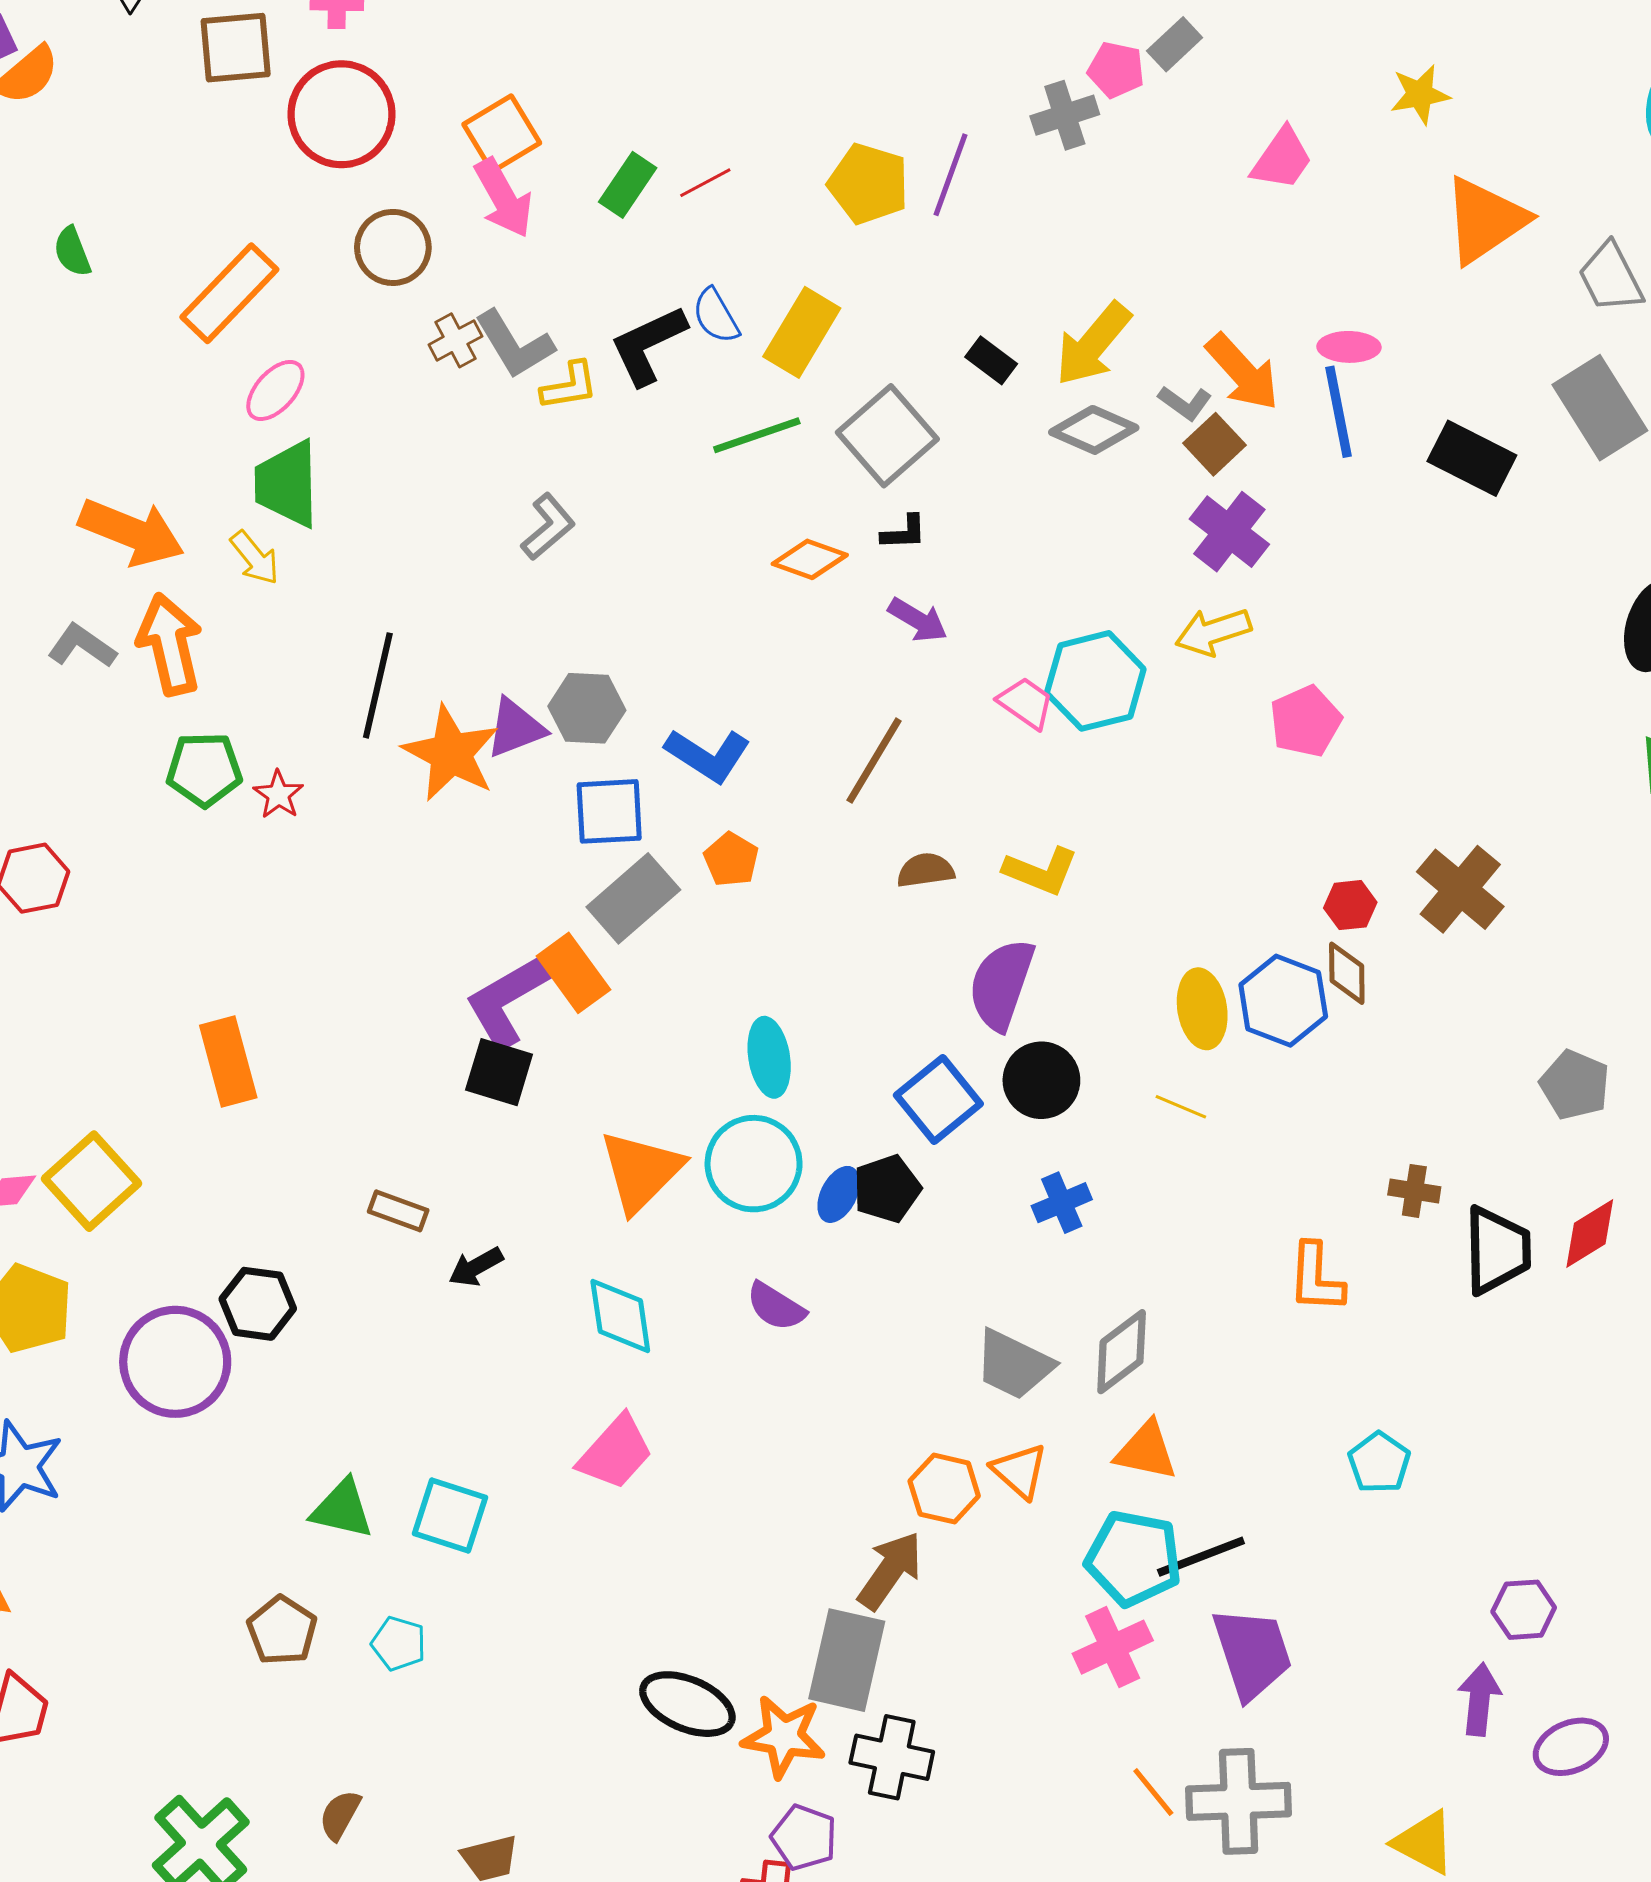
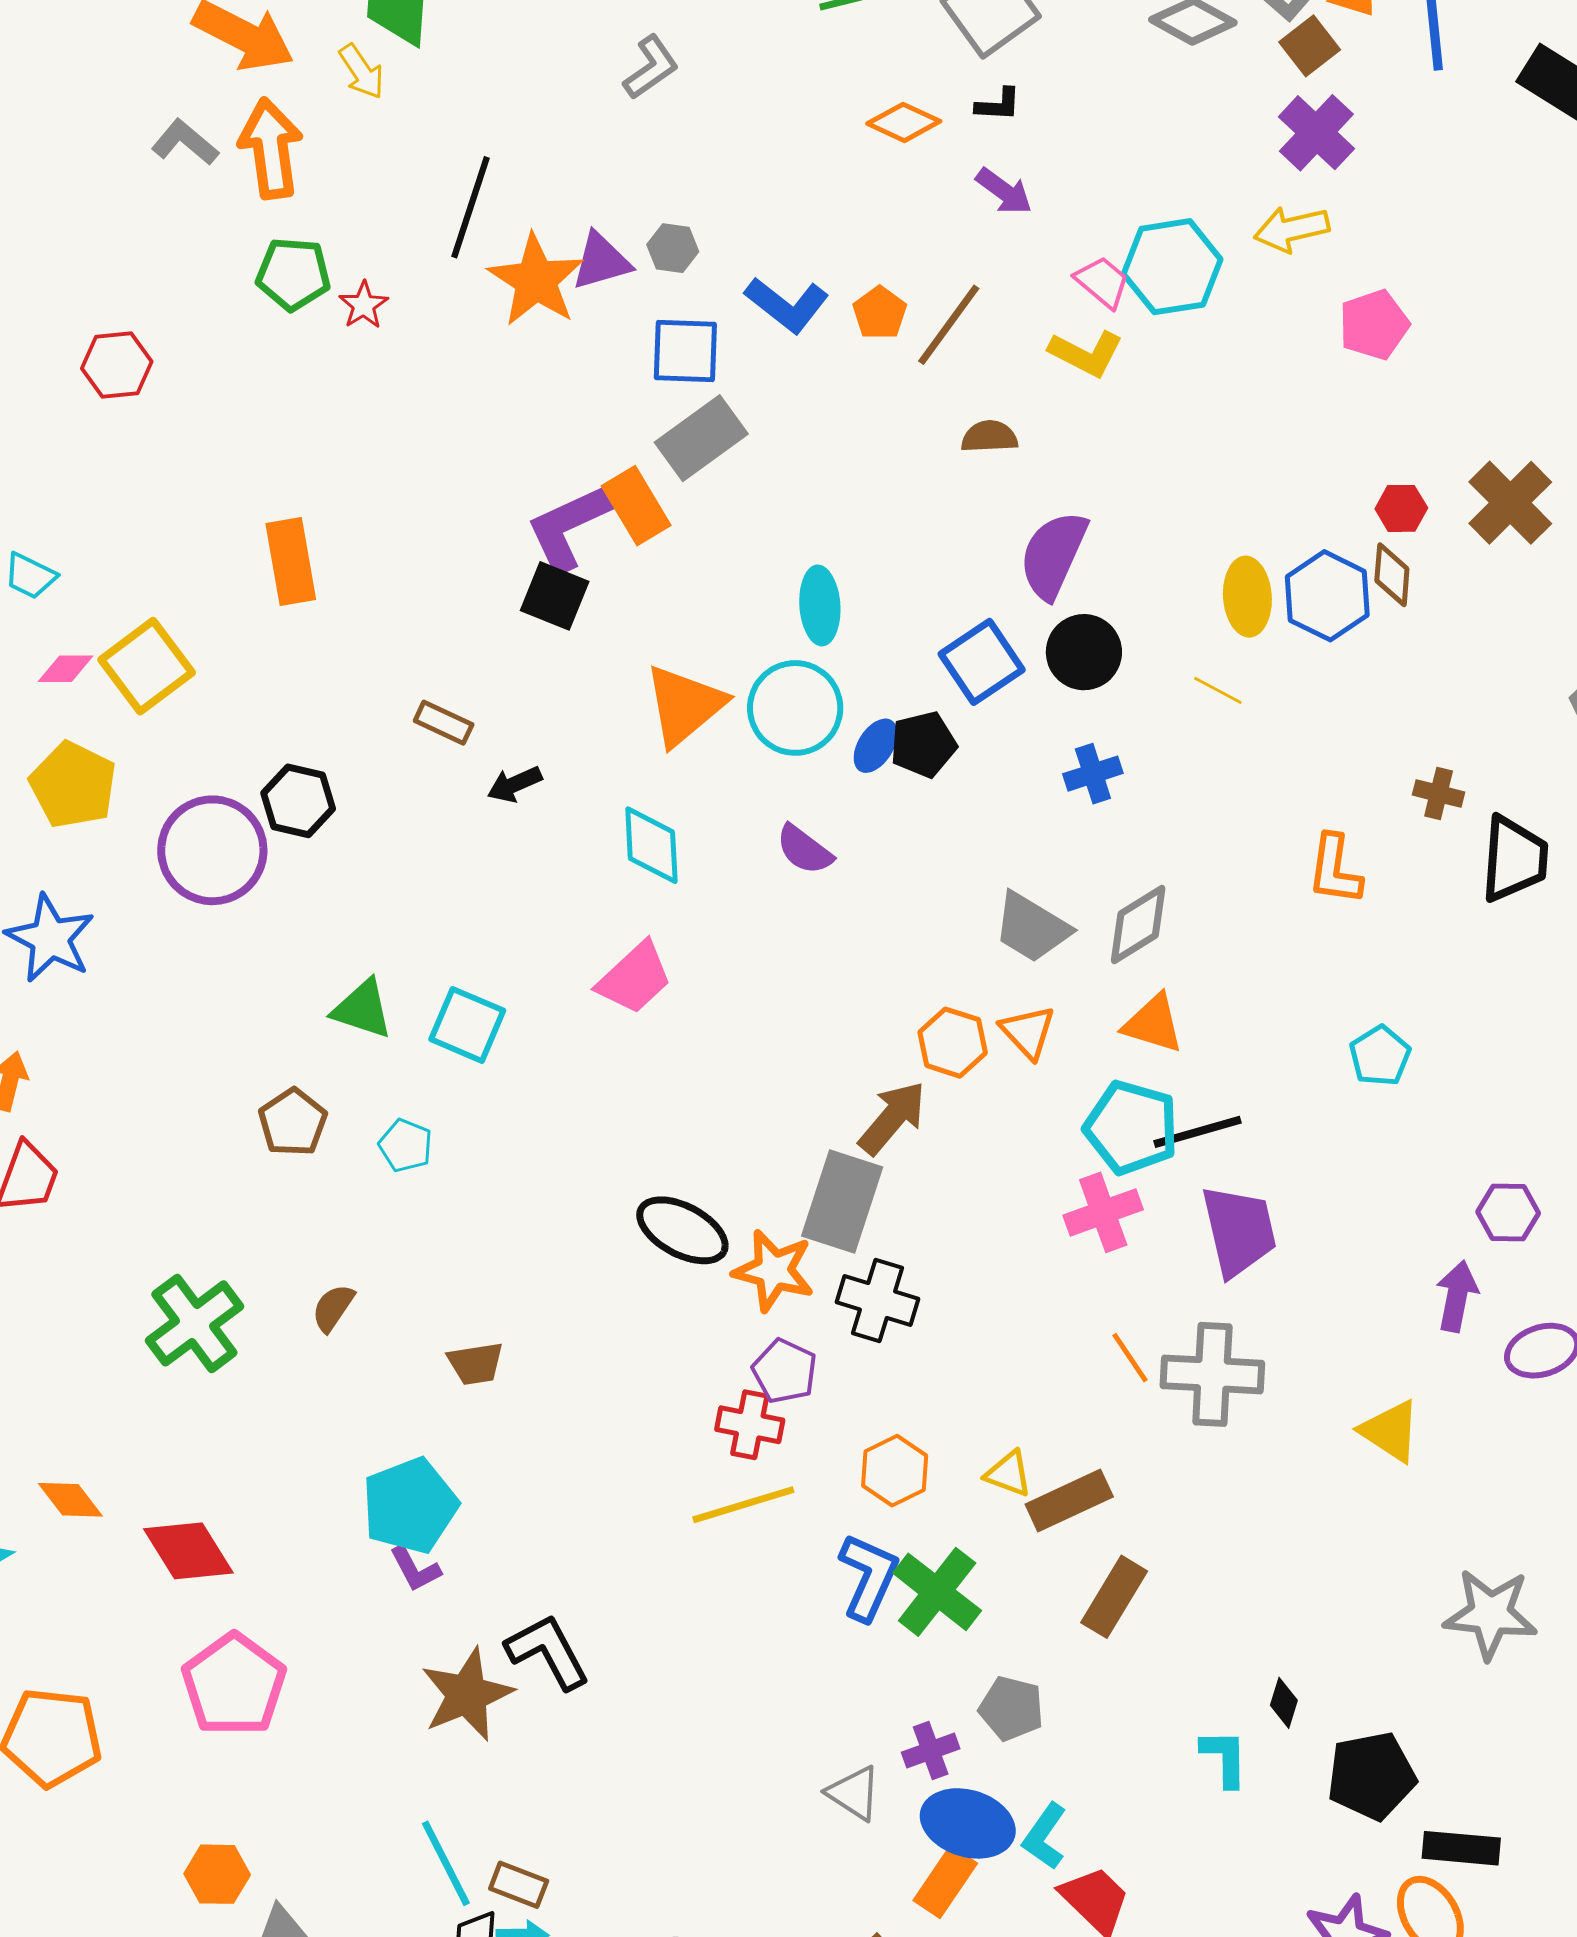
gray hexagon: (587, 708) -> (673, 248), size x0.7
orange pentagon: (731, 859) -> (880, 313), moved
yellow L-shape: (1041, 871) -> (1086, 353), moved

